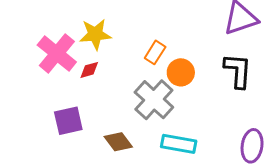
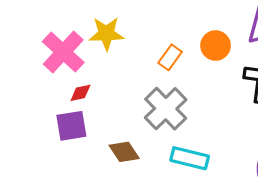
red diamond: (89, 70) -> (80, 93), moved
orange circle: (181, 72) -> (216, 46), moved

